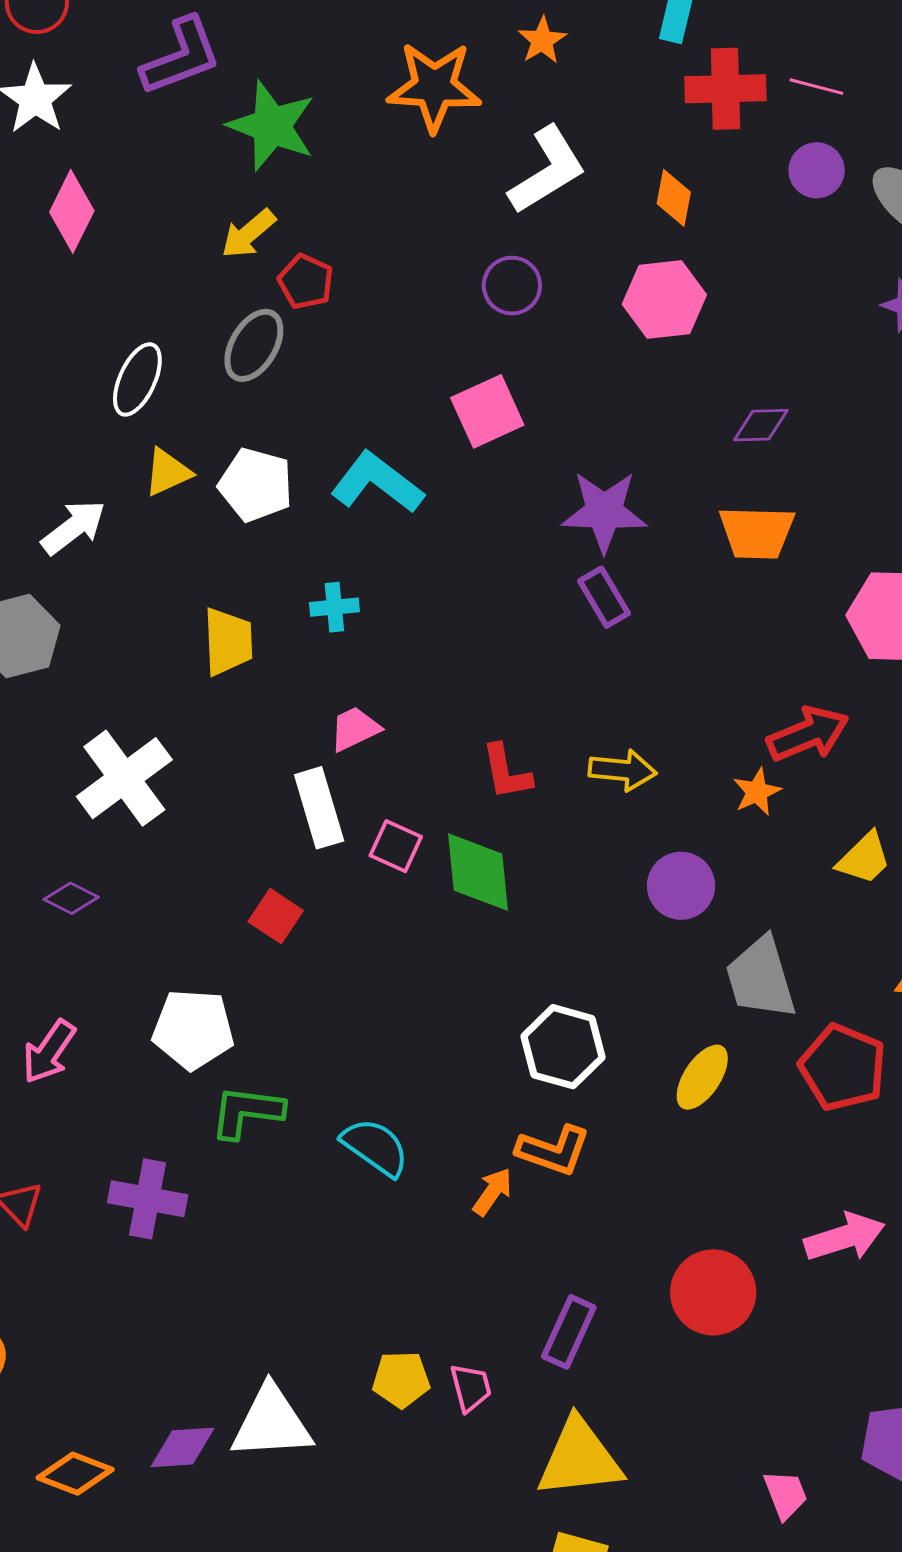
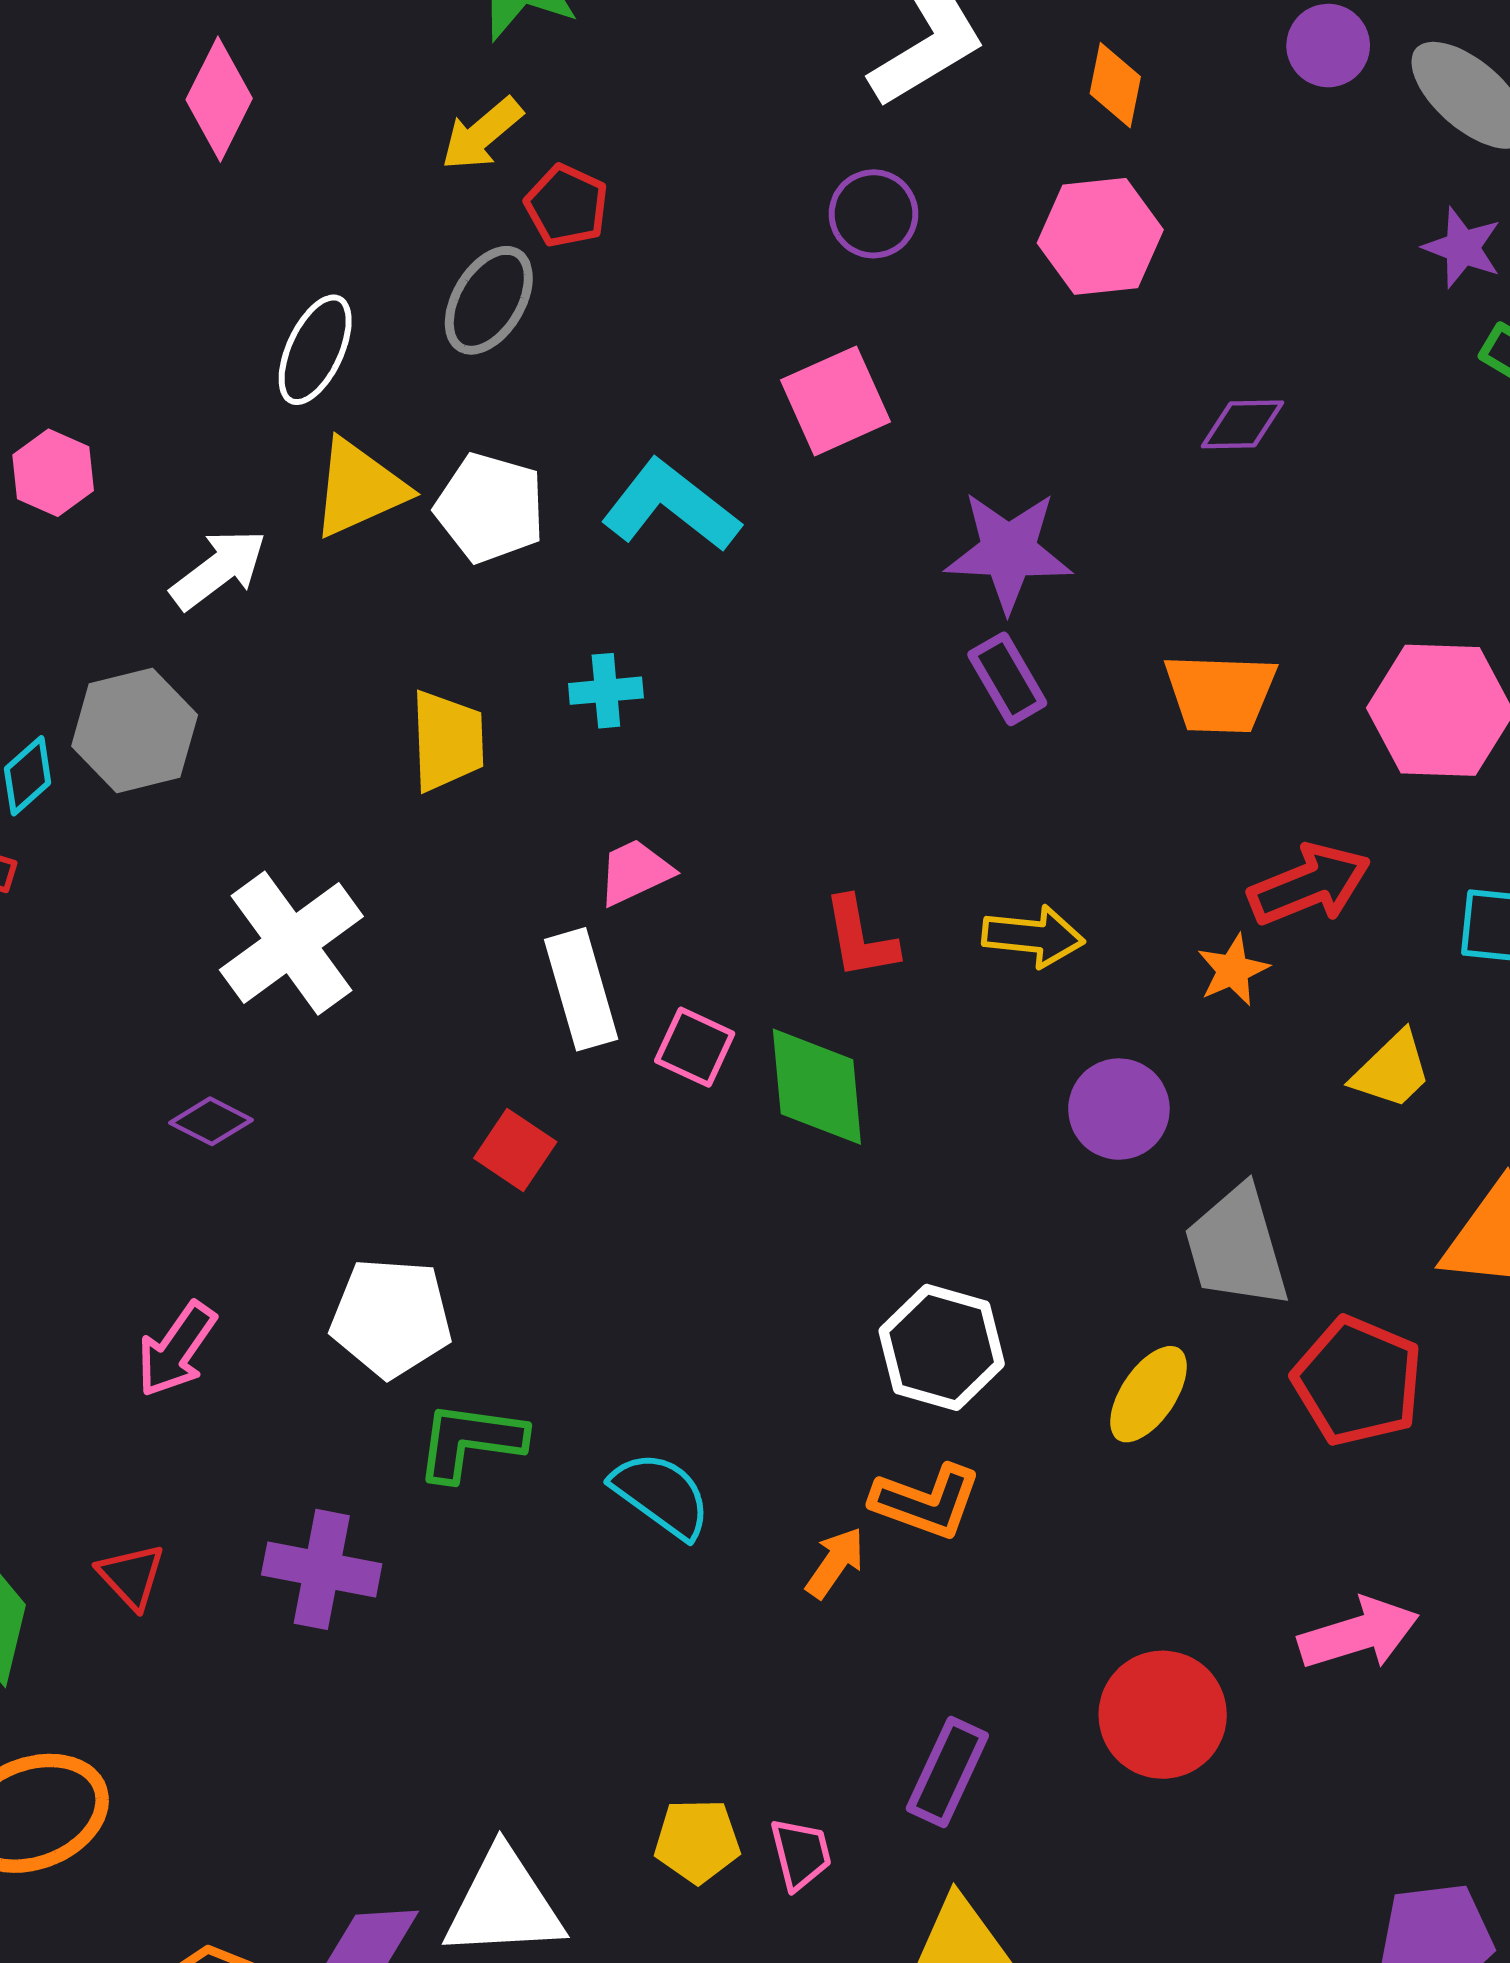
yellow triangle: (168, 472) -> (359, 488), size x1.4
orange trapezoid: (757, 533) -> (1220, 693), moved

